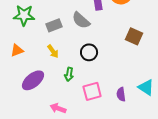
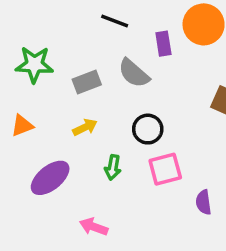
yellow arrow: (53, 51) -> (85, 127), turned -80
pink square: (92, 91) -> (165, 169), moved

